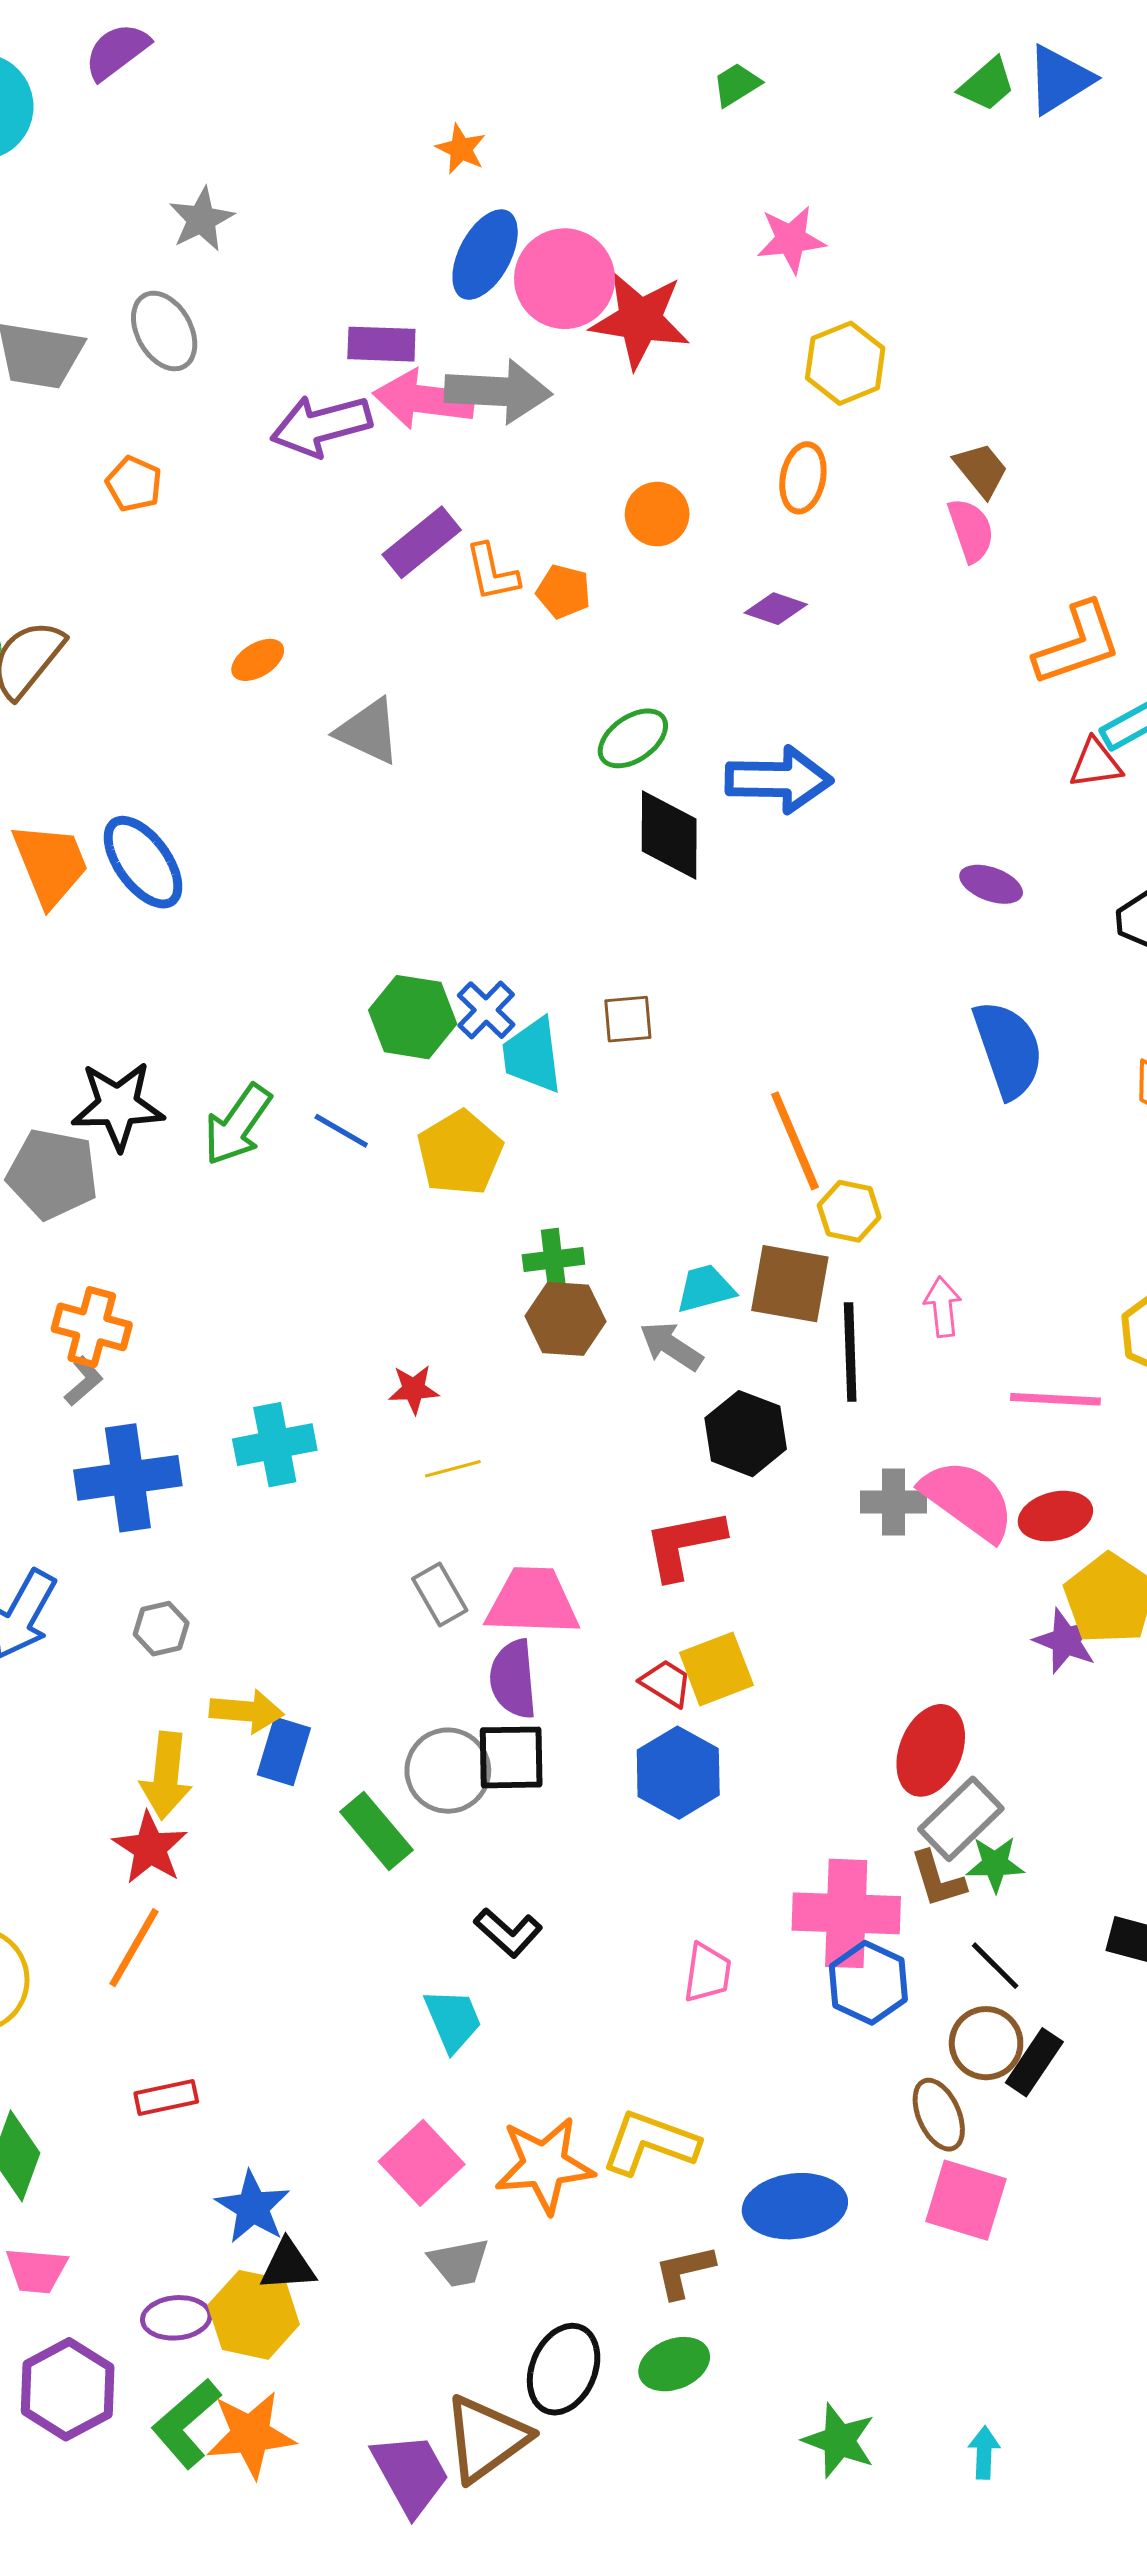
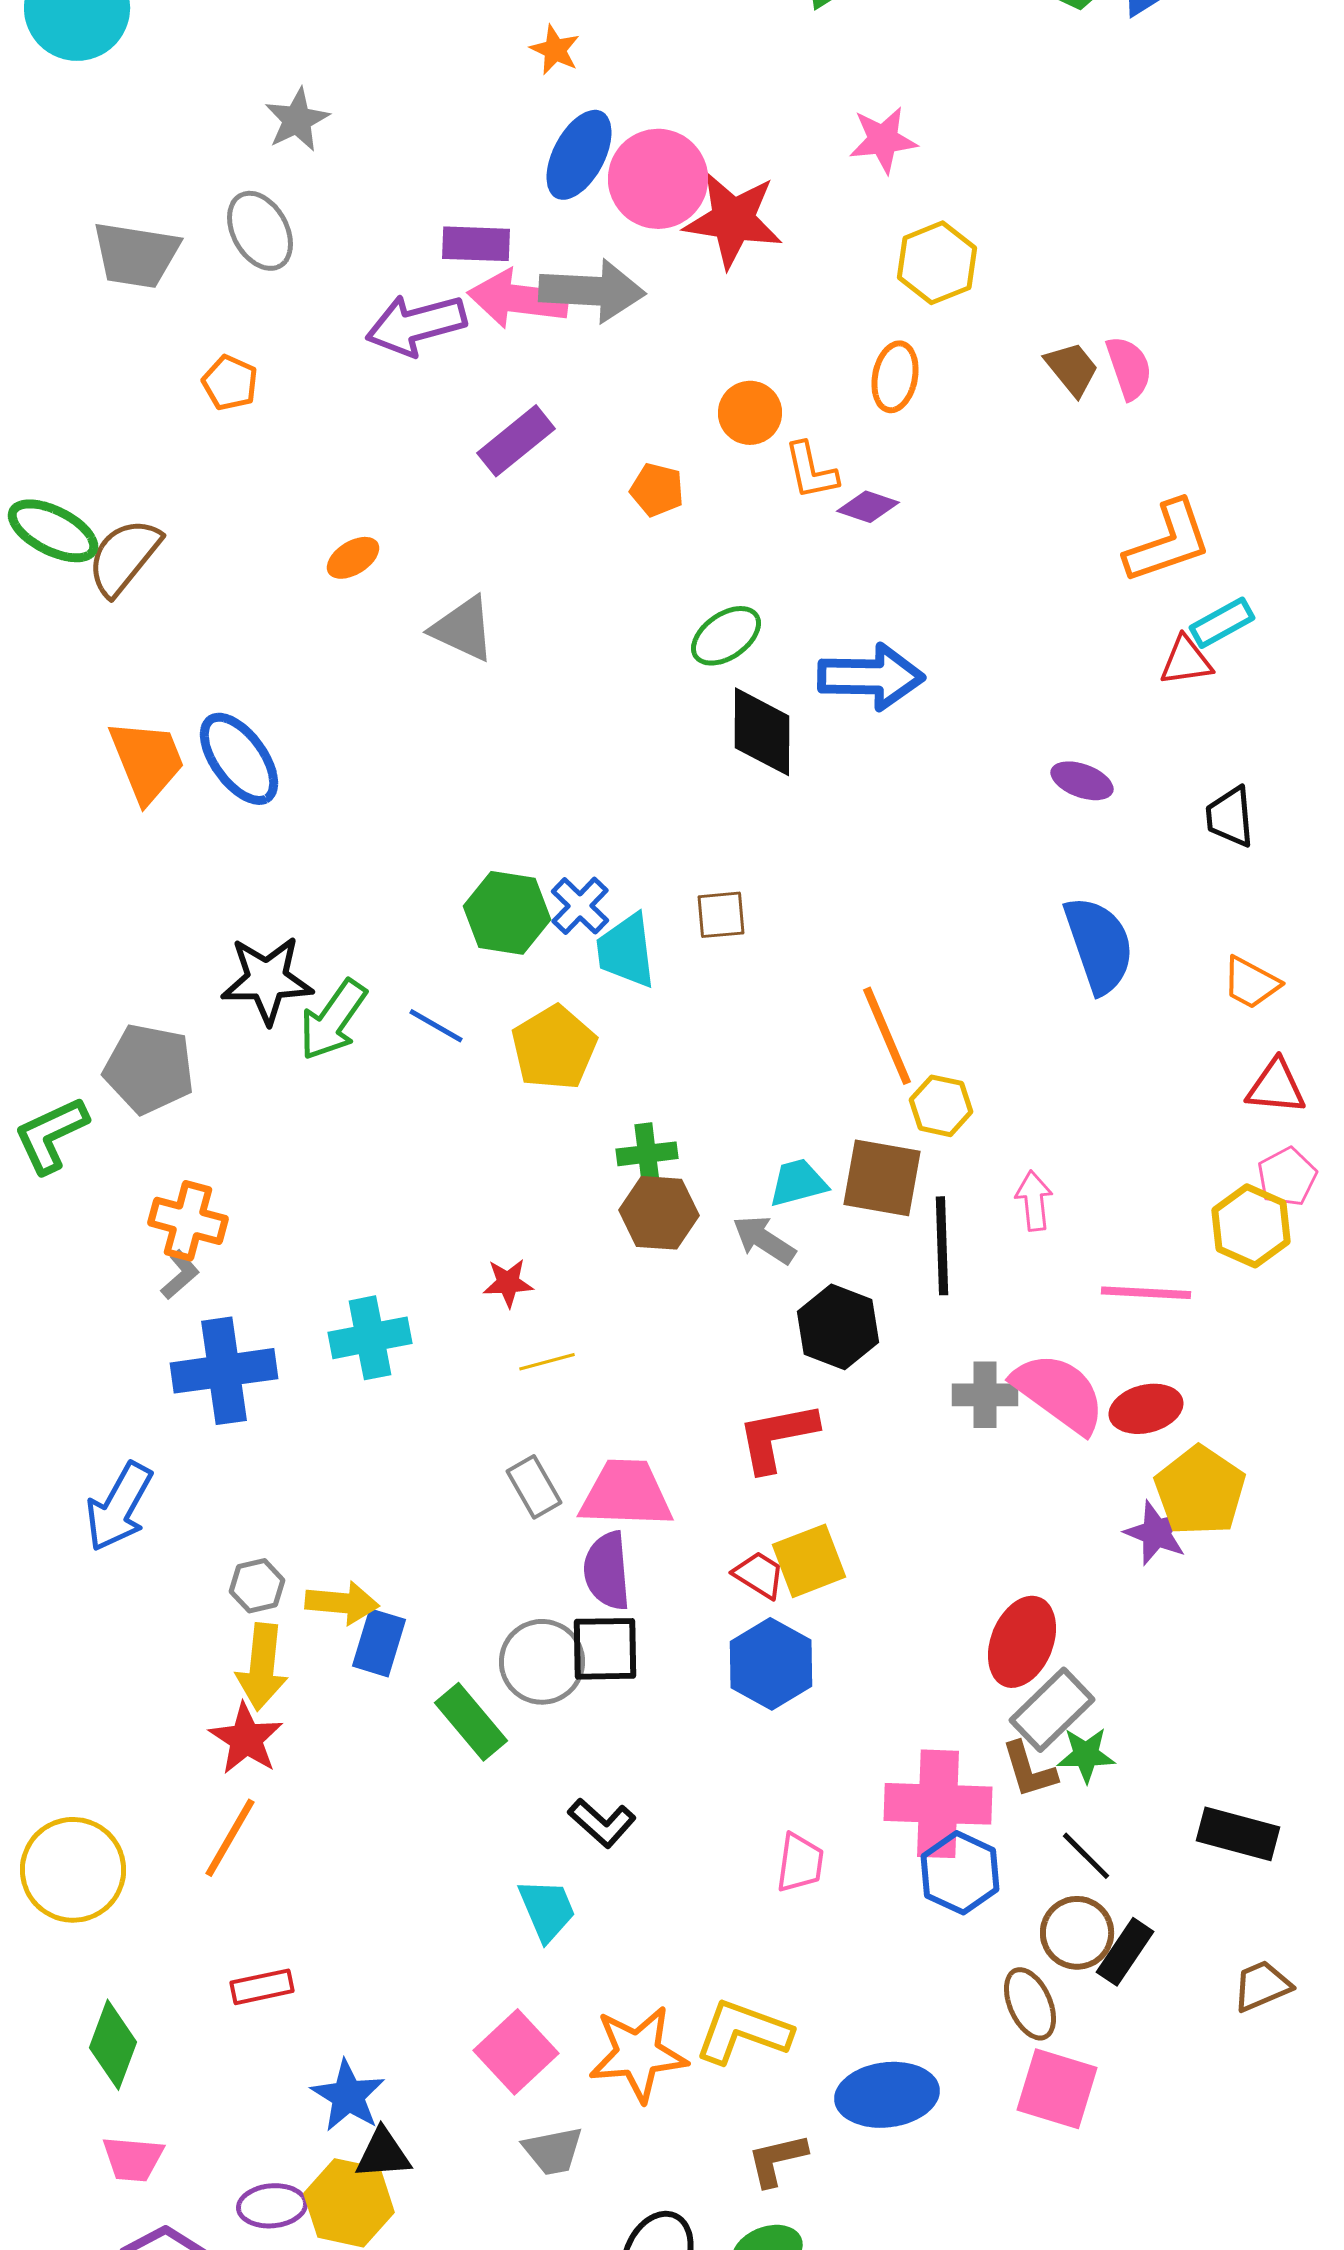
pink semicircle: (971, 530) -> (1129, 368), moved
orange L-shape: (492, 572) -> (811, 471), moved
black star: (118, 1106) -> (267, 980), moved
gray hexagon: (161, 1629) -> (257, 1586), moved

